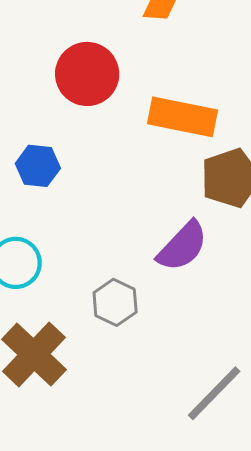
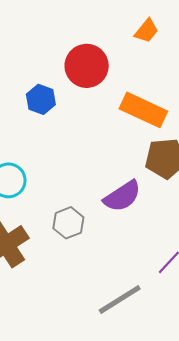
blue hexagon: (38, 166) -> (41, 99), moved

